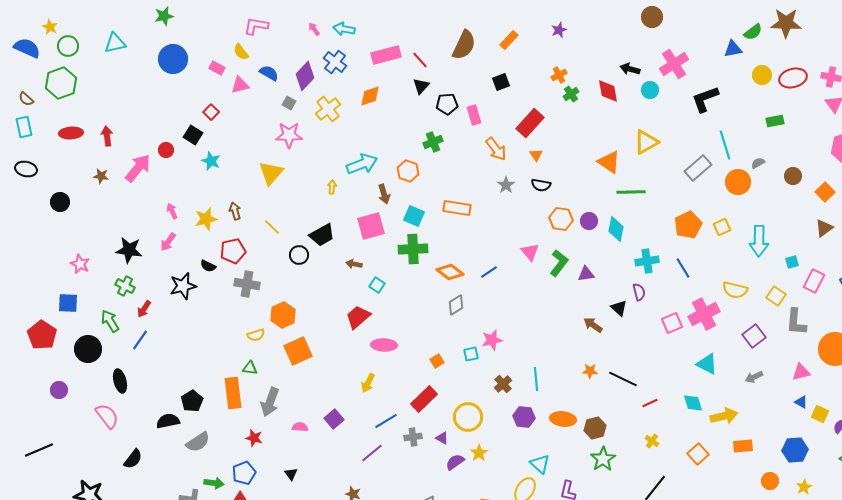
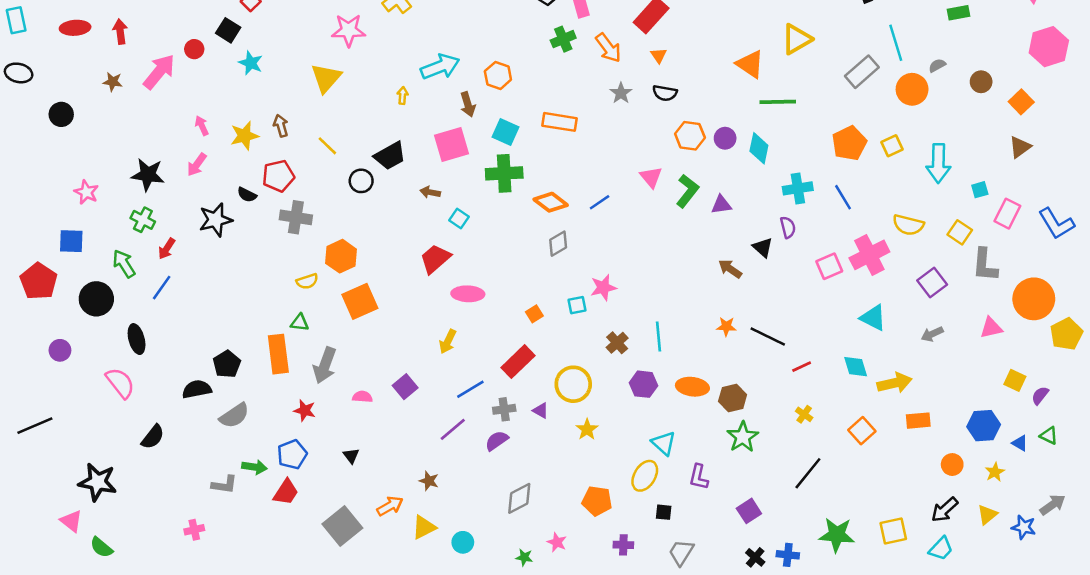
green cross: (433, 142) -> (563, 39), moved
blue triangle: (801, 402) -> (1020, 443), moved
purple semicircle: (455, 462) -> (497, 441), moved

